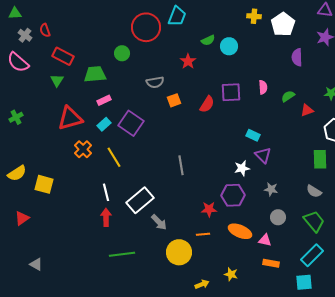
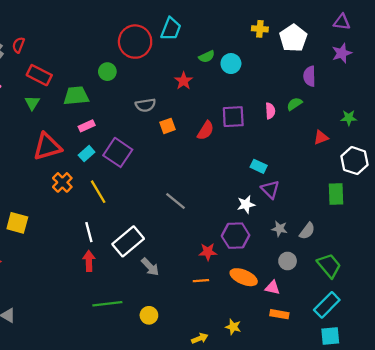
red semicircle: (45, 30) -> (18, 45), turned 40
green semicircle: (288, 96) -> (294, 104), moved
gray line: (181, 165) -> (176, 201), turned -42
gray semicircle: (314, 191) -> (307, 231), moved, turned -84
yellow circle: (179, 252) -> (149, 315), moved, size x0.6
cyan square: (304, 282) -> (330, 336), moved

